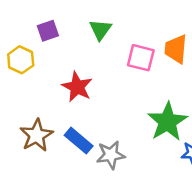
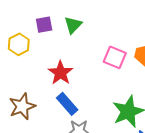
green triangle: (100, 30) -> (73, 25), moved
blue rectangle: (79, 141) -> (67, 104), moved

